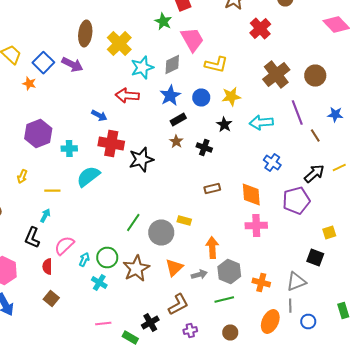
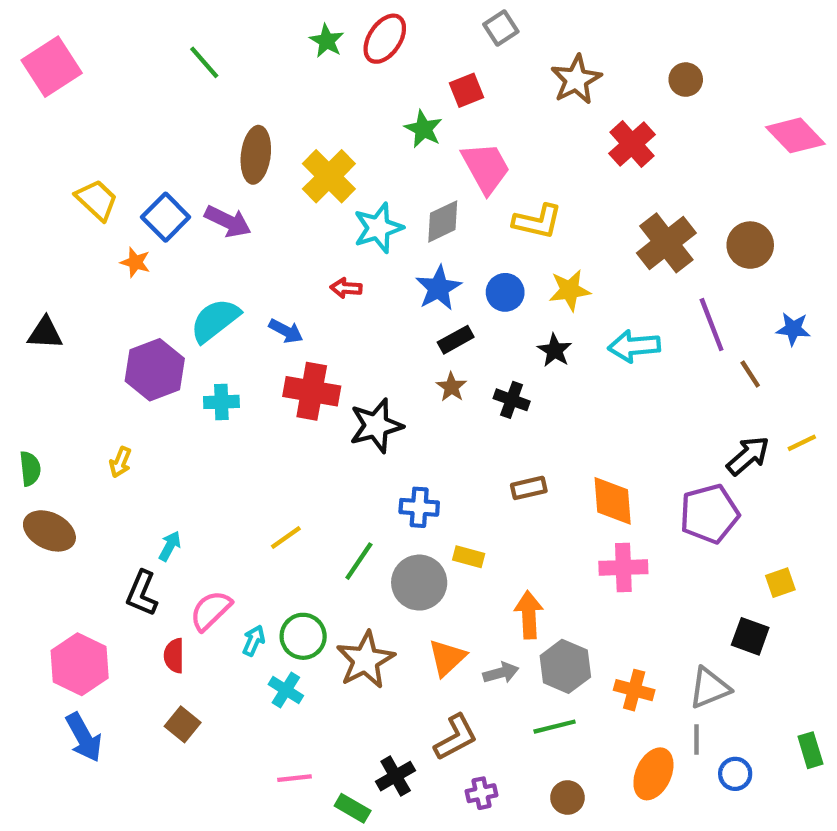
red arrow: (127, 96) -> (346, 288), size x0.6
blue cross: (272, 162) -> (419, 507), moved, turned -30
cyan semicircle: (88, 176) -> (215, 320), moved
yellow line: (52, 190) -> (286, 537), moved, turned -35

